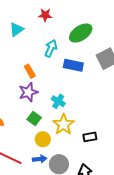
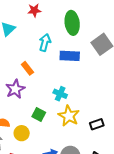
green ellipse: (81, 33) -> (72, 23), turned -55
purple star: (28, 92) -> (15, 89), moved
yellow circle: (43, 139) -> (22, 133), moved

